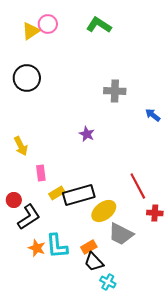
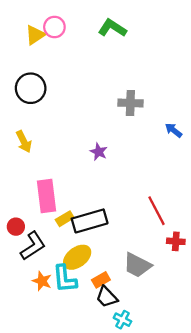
yellow arrow: (21, 146) -> (24, 142), moved
pink rectangle: (41, 173) -> (47, 196), size x1.8
yellow ellipse: (104, 211) -> (77, 257), moved

